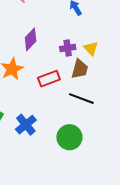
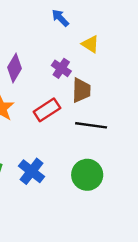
purple cross: (68, 48) -> (61, 68), turned -35
yellow triangle: (91, 48) -> (90, 44), moved

